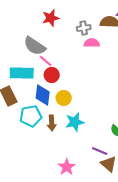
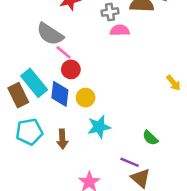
cyan rectangle: (22, 73) -> (34, 83), moved, turned 50
cyan pentagon: (31, 116) -> (29, 132), moved
brown arrow: (52, 123) -> (62, 139), moved

